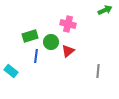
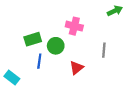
red triangle: (68, 51) -> (76, 68), moved
gray line: (98, 71) -> (104, 50), moved

